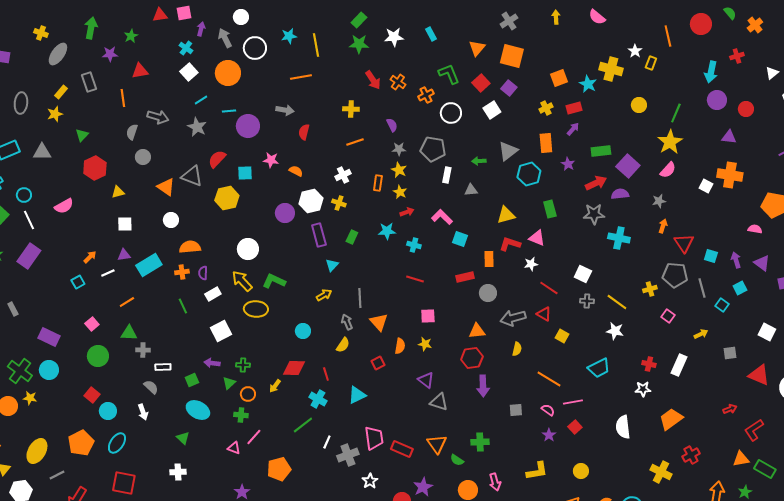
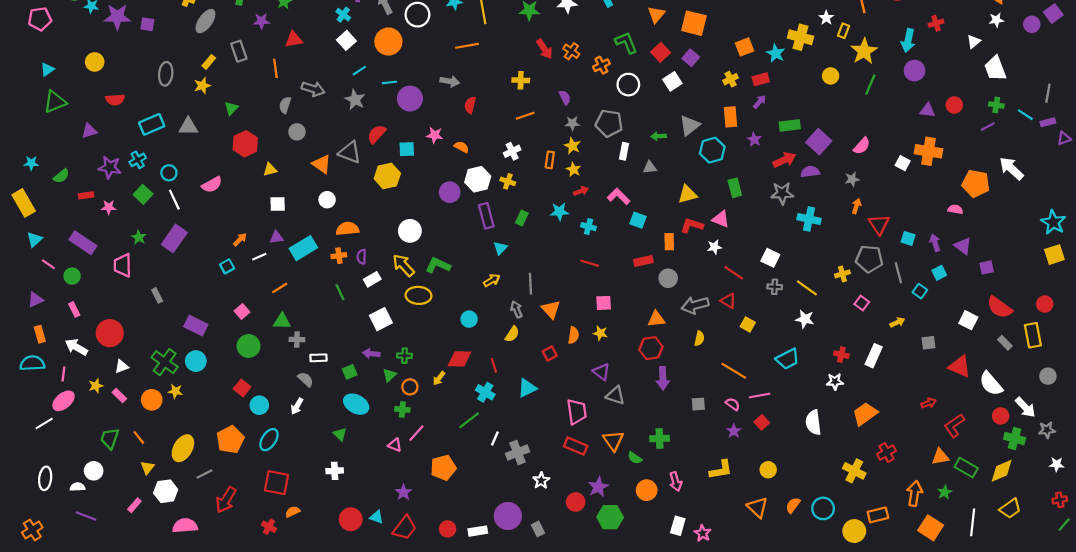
red circle: (746, 109) -> (954, 105), moved
yellow star: (670, 142) -> (864, 51), moved
white arrow: (143, 412) -> (297, 406), turned 49
pink trapezoid: (374, 438) -> (577, 412), moved

